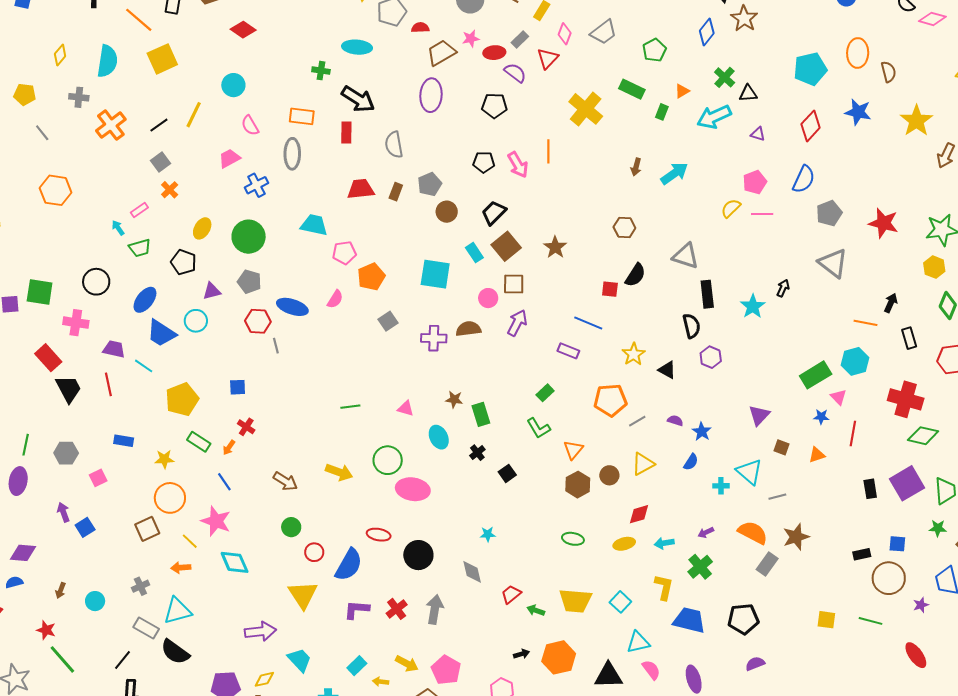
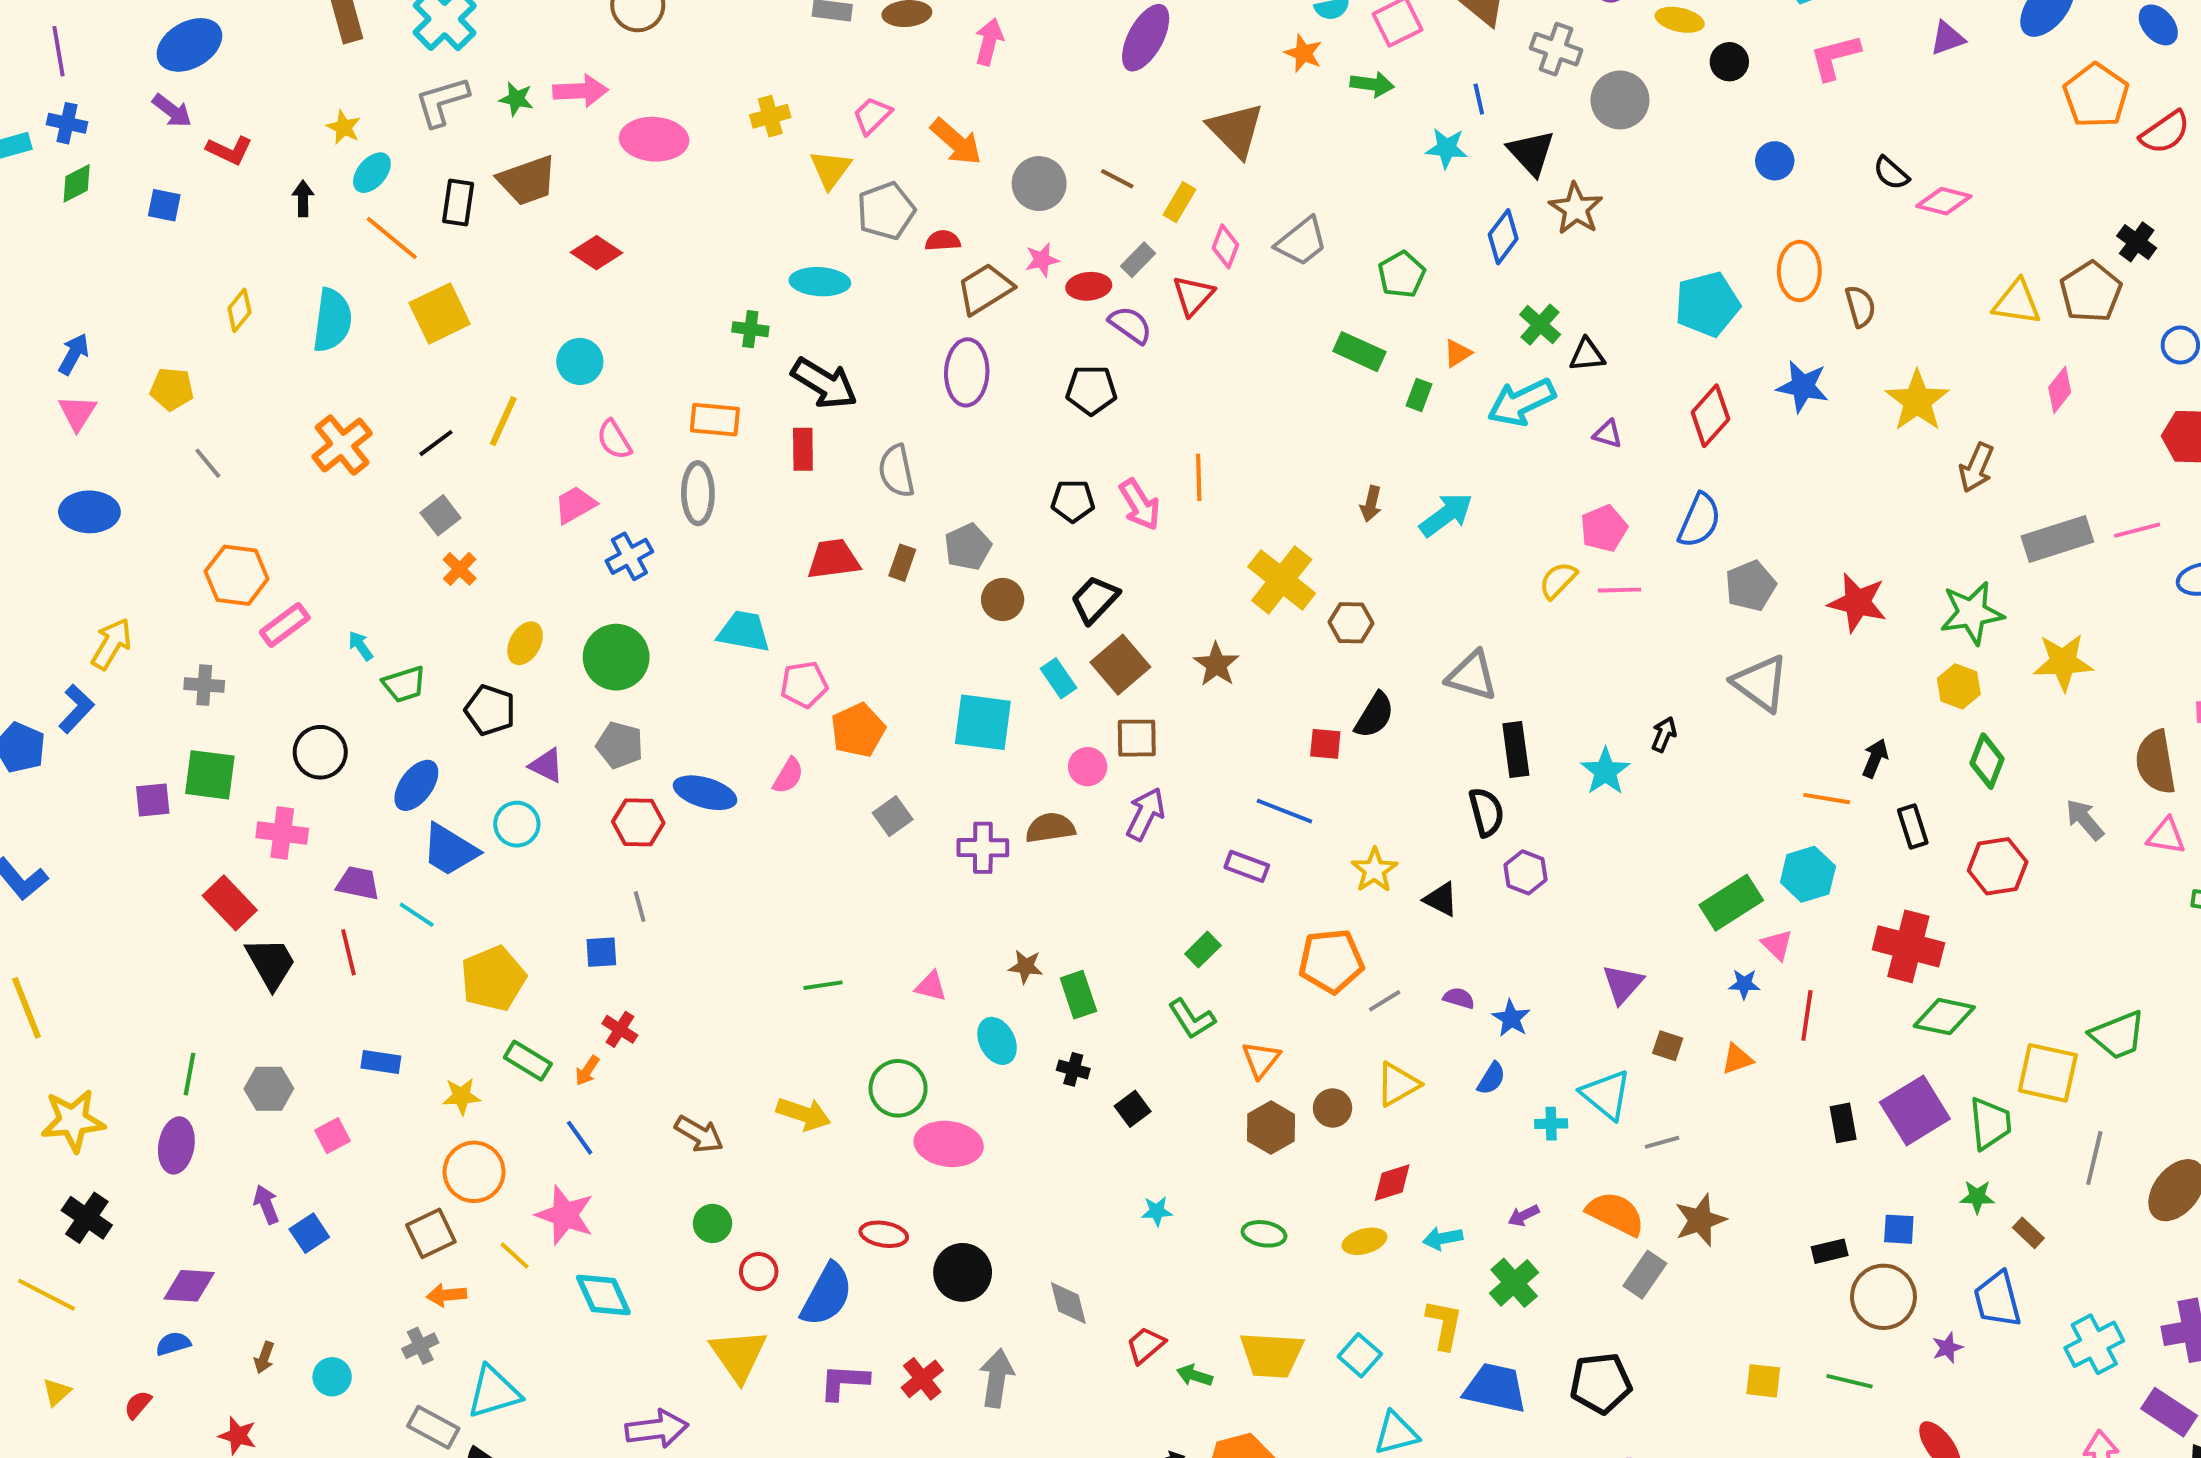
gray cross: (79, 97) -> (204, 685), moved
yellow cross: (586, 109) -> (1282, 580), moved
pink rectangle: (139, 210) -> (285, 625), moved, size x1.4
purple triangle: (212, 291) -> (546, 765), turned 42
gray line: (276, 346) -> (640, 907), moved
black cross: (477, 453) -> (1073, 1069), turned -35
cyan star: (488, 534) -> (1157, 1211), moved
orange arrow: (181, 568) -> (446, 1295), moved

